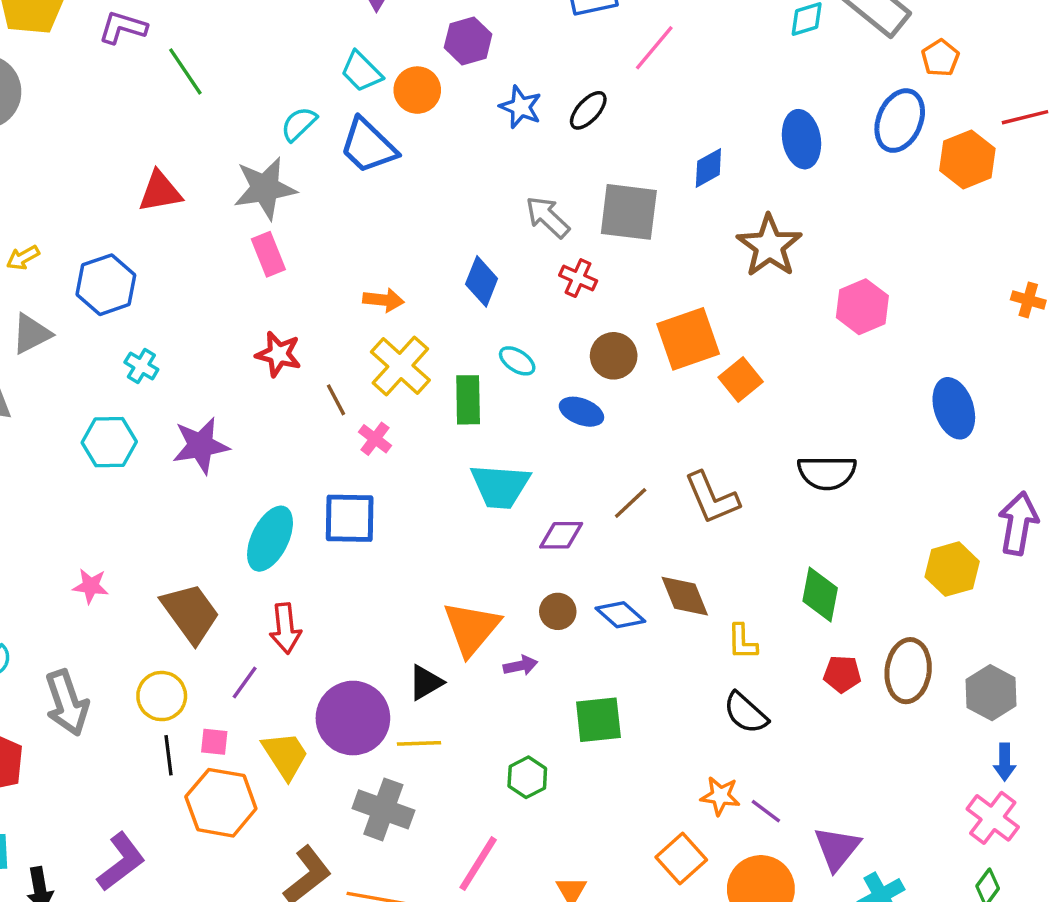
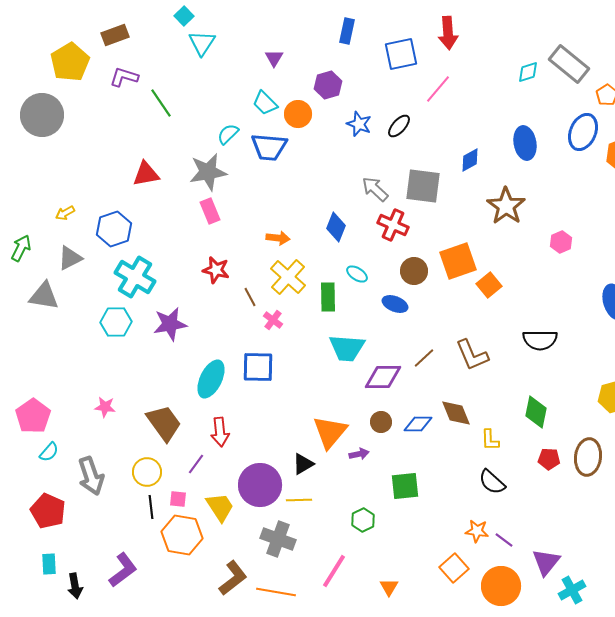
blue trapezoid: (368, 146) -> (269, 147), turned -39
red cross: (578, 278) -> (393, 225), size x1.4
pink hexagon: (862, 307) -> (561, 242), size x0.7
cyan cross: (141, 366) -> (135, 277), size x2.0
purple diamond: (561, 535) -> (383, 377), size x1.4
blue diamond: (620, 615) -> (418, 424), turned -40

